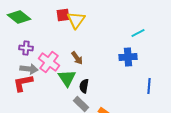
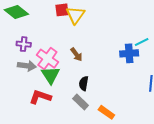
cyan line: (138, 33) -> (142, 42), moved
green triangle: (67, 78) -> (51, 75), moved
red L-shape: (23, 83) -> (40, 97), moved, turned 30

